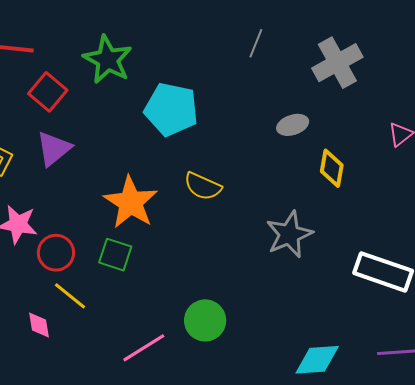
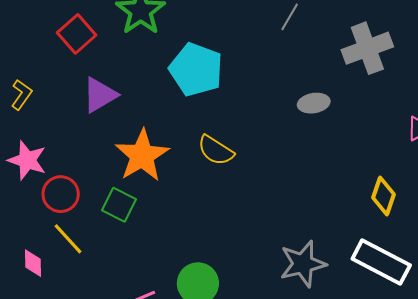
purple triangle: (54, 149) -> (100, 95), moved
yellow diamond: (332, 168) -> (384, 196), moved
gray star: (289, 234) -> (303, 264), moved

